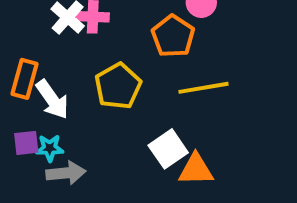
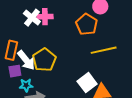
yellow pentagon: (118, 86) -> (44, 60), moved
purple square: (26, 143) -> (15, 71), moved

